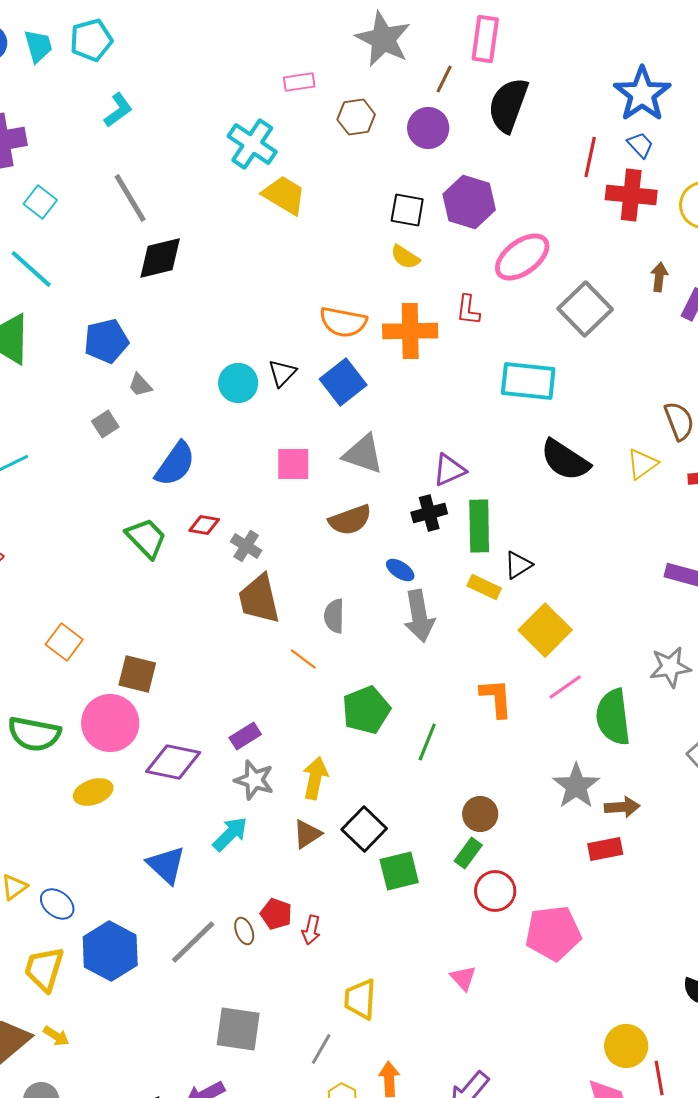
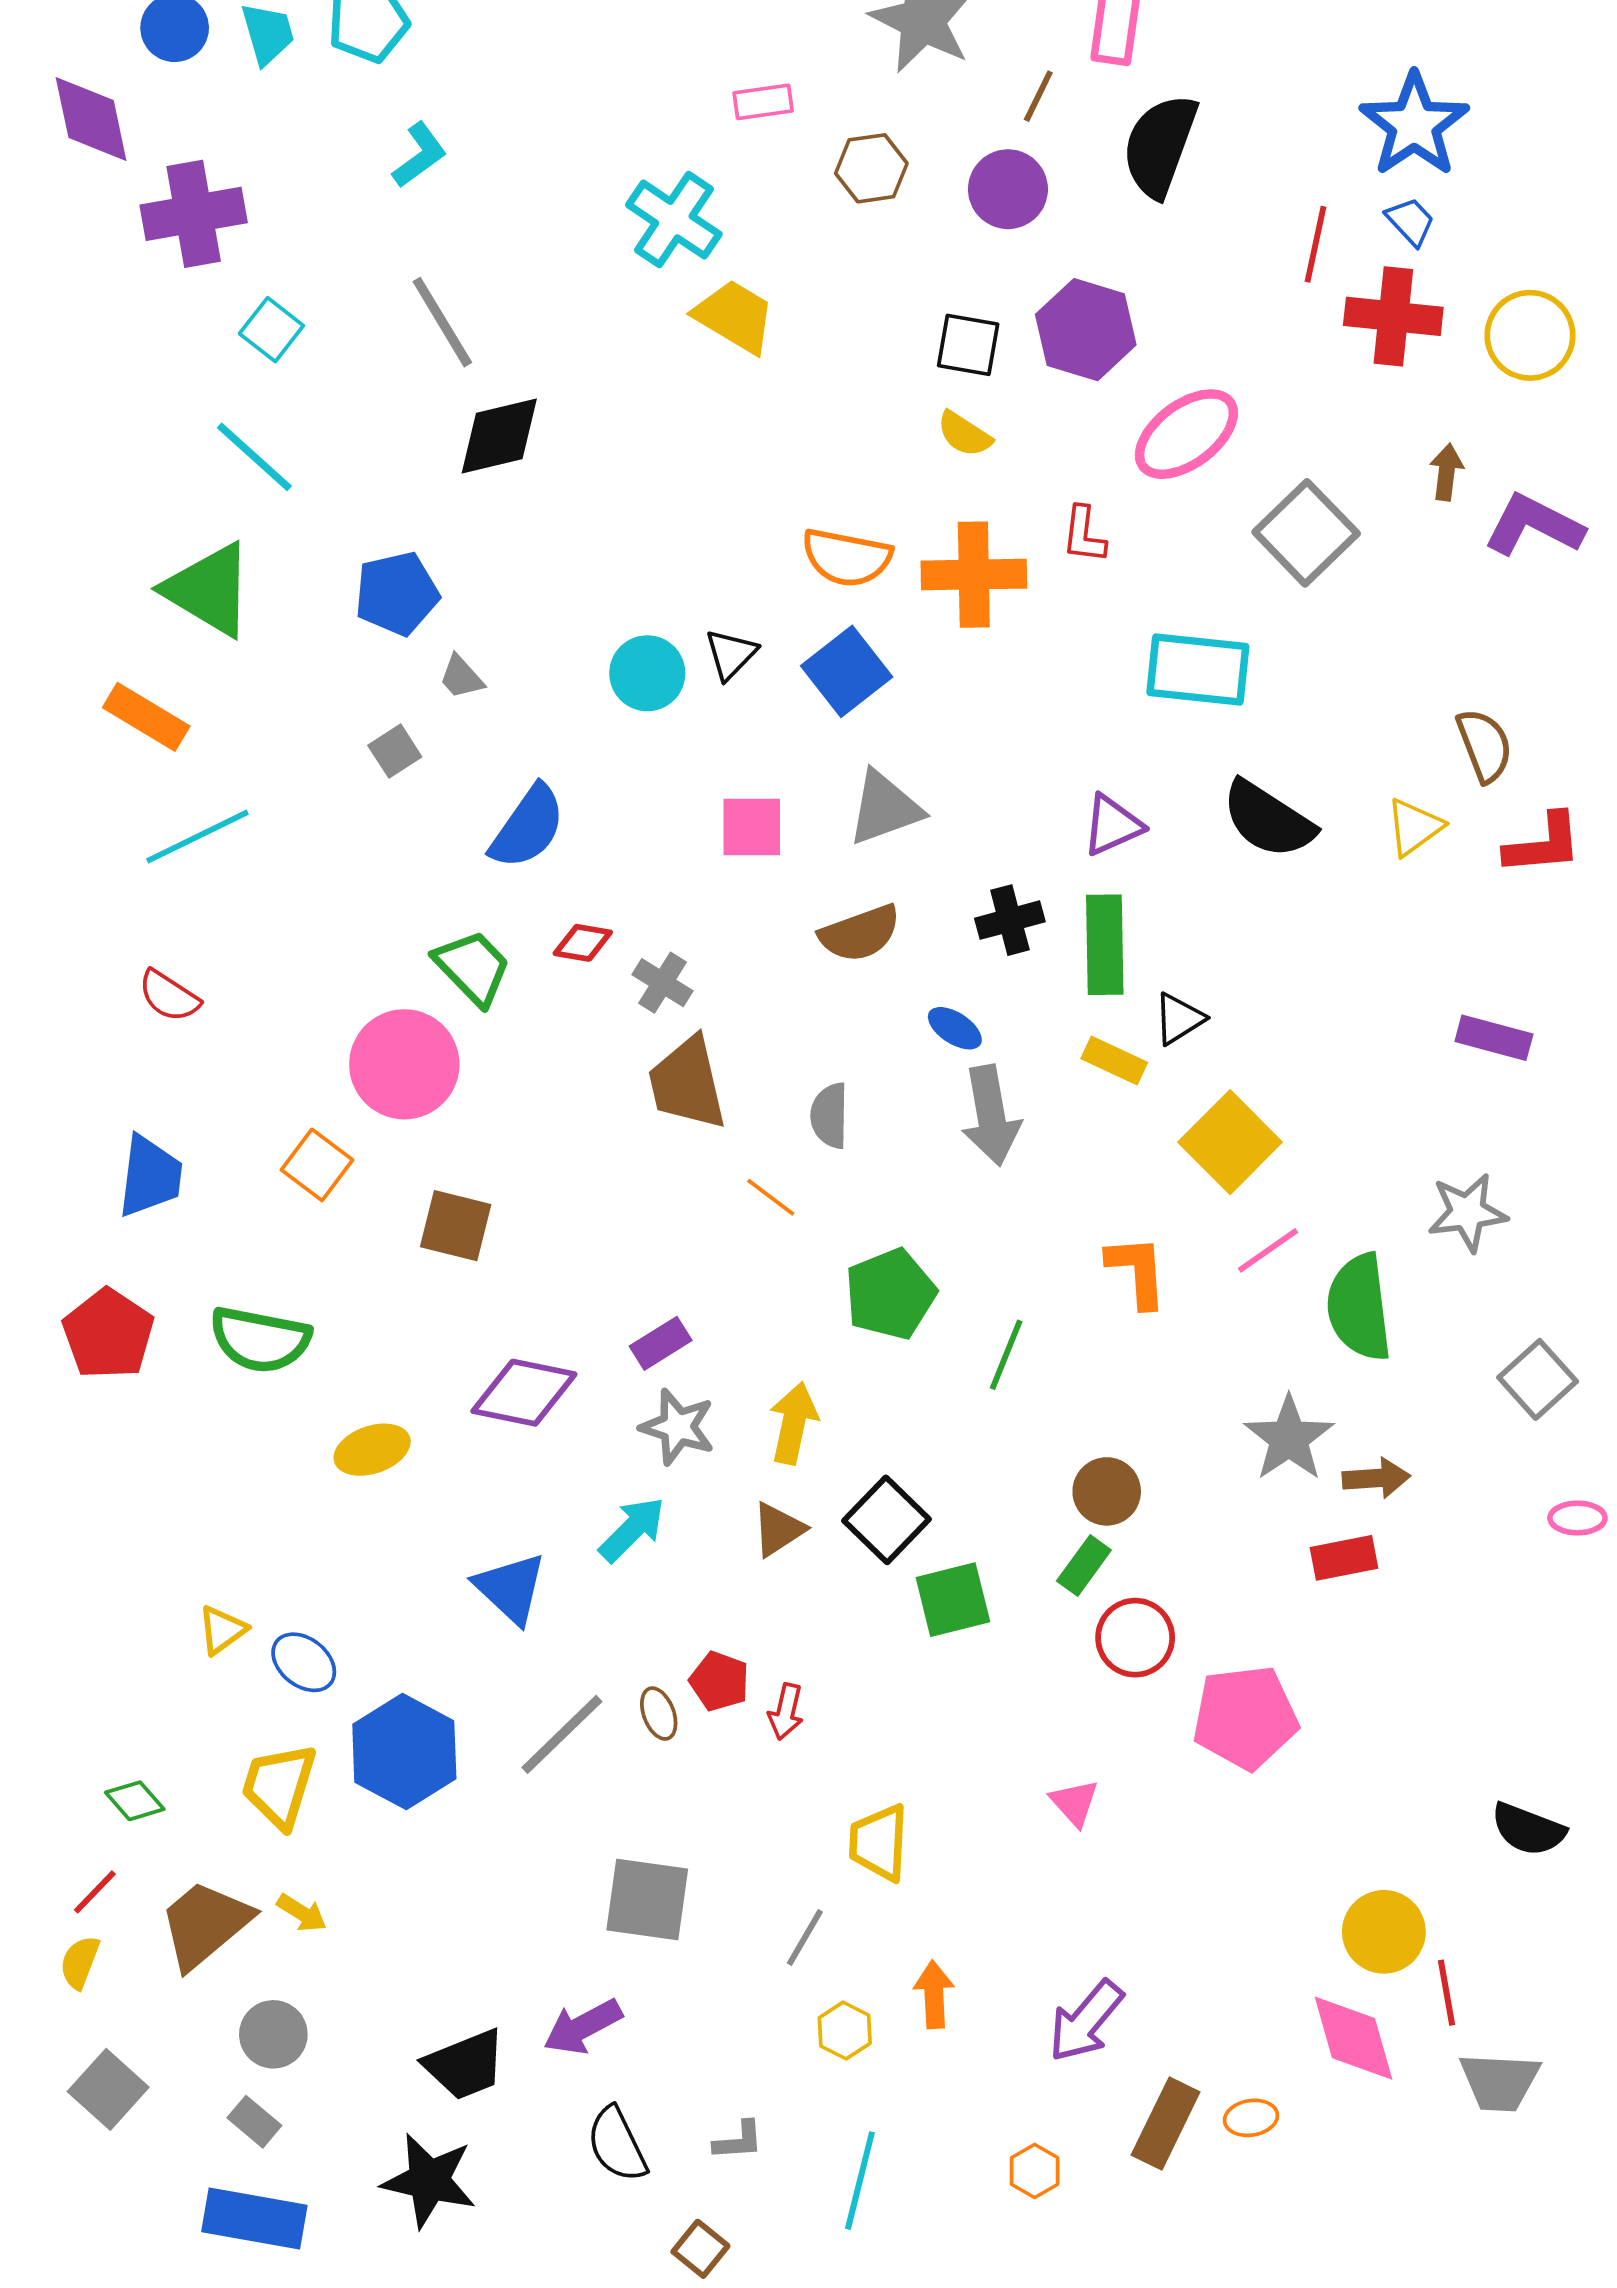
gray triangle: (363, 454) -> (885, 808), turned -39
purple triangle: (449, 470) -> (1112, 825), moved
pink circle: (110, 723) -> (404, 1064), moved

